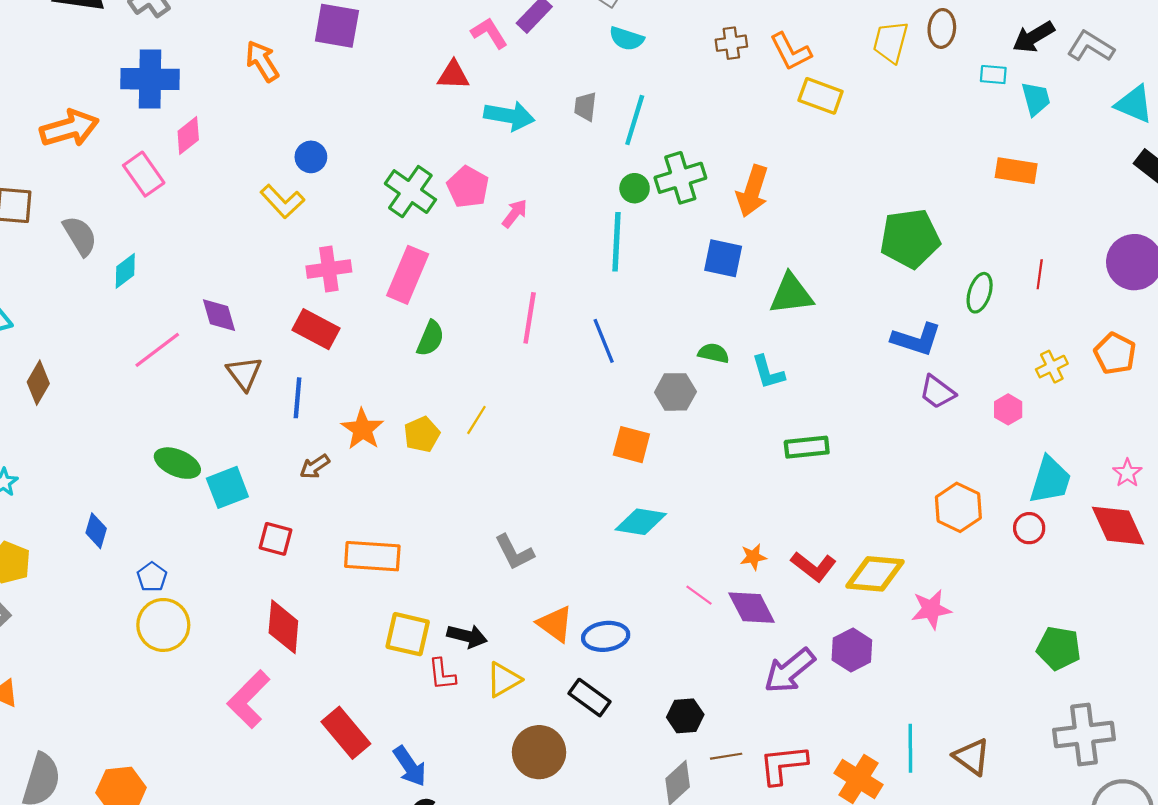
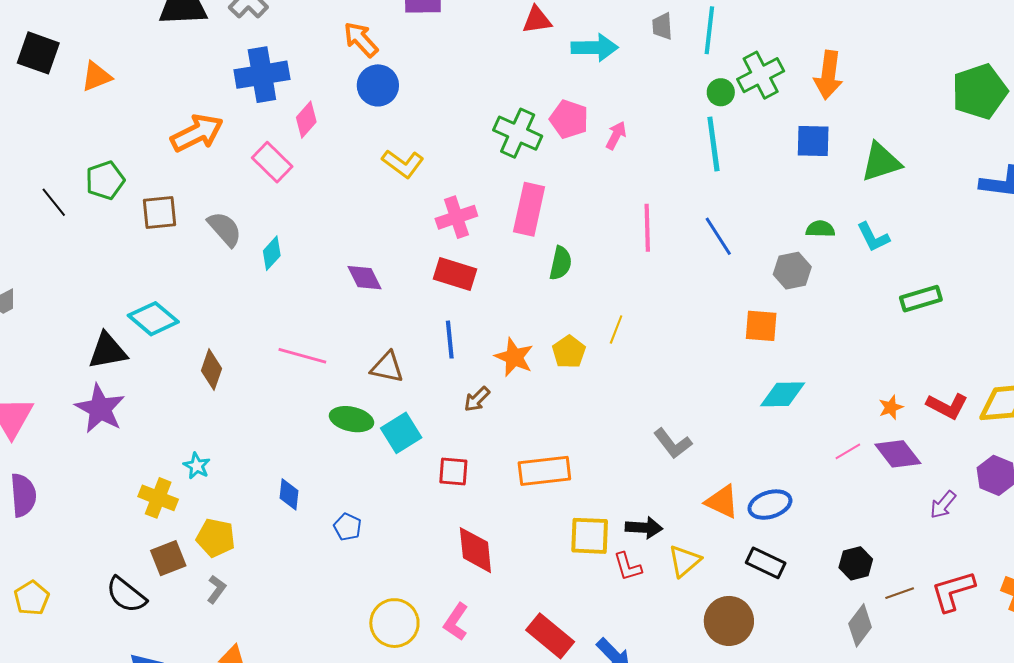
blue circle: (311, 157) -> (378, 85), moved, size x1.4
pink line: (157, 350) -> (302, 356), moved, turned 63
brown triangle: (244, 373) -> (387, 367), moved, turned -30
pink line: (699, 595) -> (848, 451), turned -56
yellow circle: (163, 625) -> (394, 623), moved
purple arrow: (790, 671) -> (943, 505), size x0.6
pink L-shape: (249, 699) -> (456, 622), size x0.7

